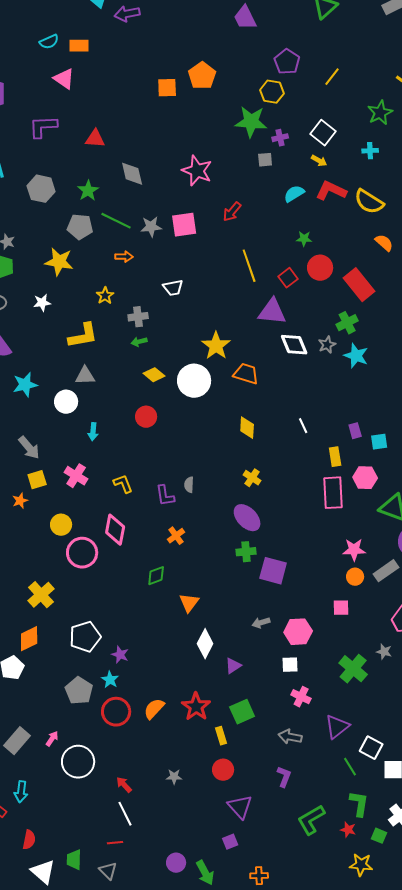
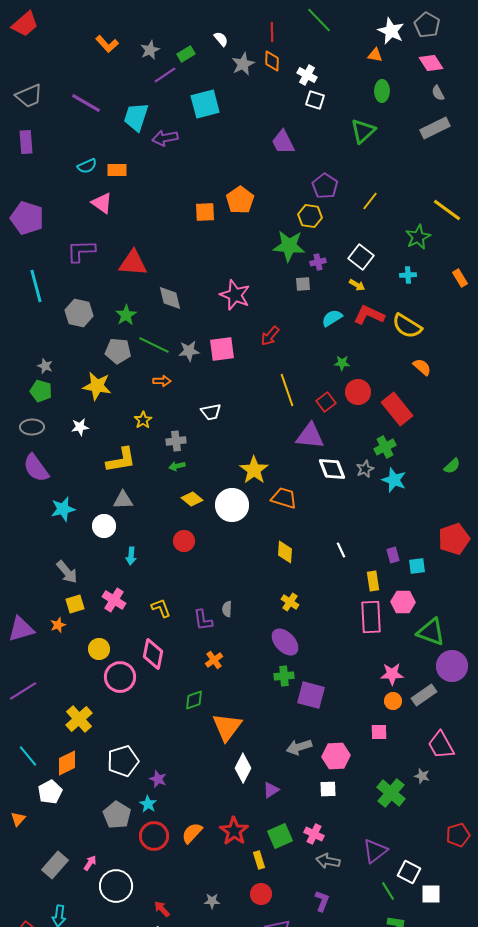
red triangle: (95, 139) -> (133, 263), size x1.4
orange triangle: (189, 603) -> (227, 727), size x1.5
gray arrow: (261, 623) -> (299, 747), size x1.4
pink cross: (301, 697) -> (314, 834), moved

